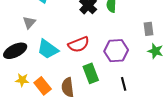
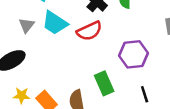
red semicircle: (79, 44) -> (89, 31), moved
cyan trapezoid: (48, 49) -> (55, 23), moved

